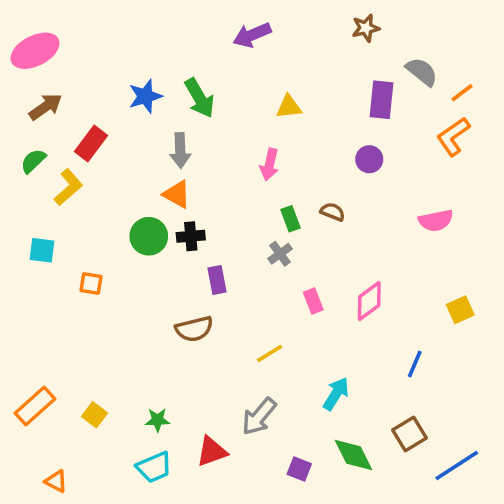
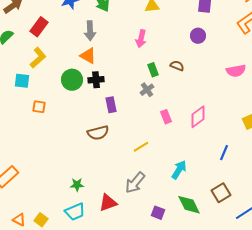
yellow L-shape: (68, 187) -> (38, 58), moved
cyan square: (42, 250) -> (22, 81), moved
yellow square: (94, 415) -> (41, 220), moved

